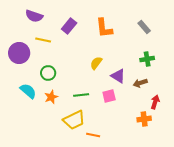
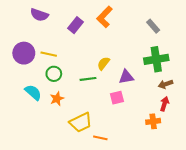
orange L-shape: (104, 28) -> (105, 17), moved, turned 50
yellow line: (43, 40) -> (49, 54), moved
green cross: (147, 59) -> (156, 59), size x1.6
purple triangle: (118, 76) -> (126, 77), turned -42
brown arrow: (140, 83) -> (166, 84), moved
green line: (81, 95) -> (88, 79), moved

